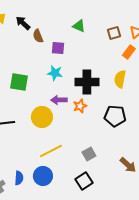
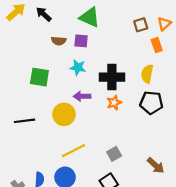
green triangle: (79, 26) -> (90, 17), moved, size x1.5
brown semicircle: (38, 36) -> (59, 41), moved, turned -64
orange rectangle: (129, 52) -> (157, 45), turned -56
orange star: (80, 106) -> (114, 103), moved
black pentagon: (115, 116) -> (151, 103), moved

